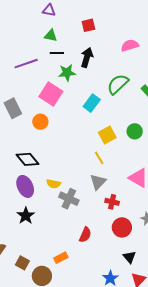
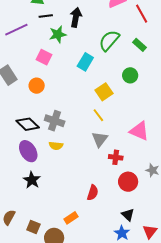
pink square: (51, 94) -> (44, 57), size x0.7
green circle: (135, 131) -> (130, 75), moved
gray cross: (69, 199) -> (55, 121), moved
black triangle: (129, 257) -> (128, 215), moved

